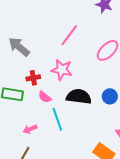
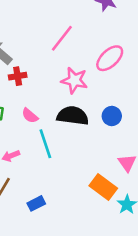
pink star: (62, 70) -> (74, 80), moved
red cross: (33, 78) -> (18, 76), moved

